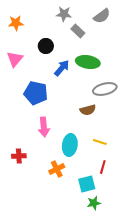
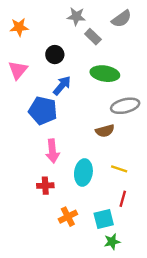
blue arrow: (62, 68) -> (62, 86), moved
red cross: (19, 156) -> (45, 186), moved
orange cross: (57, 169) -> (68, 217), moved

